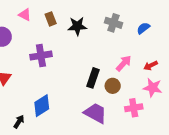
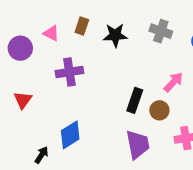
pink triangle: (25, 15) -> (51, 33), moved
brown rectangle: (51, 19) -> (82, 26), turned 40
purple trapezoid: (95, 113) -> (138, 145), turned 50

